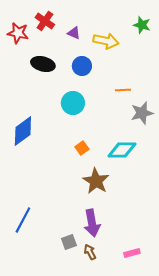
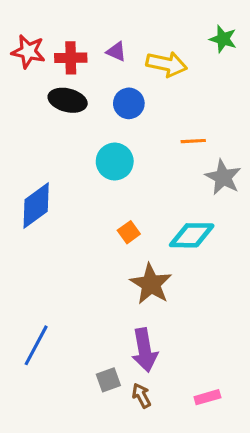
red cross: (45, 21) -> (71, 58), moved, turned -36
gray star: (142, 113) -> (223, 177), turned -30

